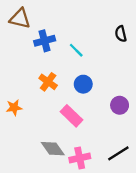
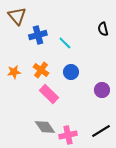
brown triangle: (20, 19) -> (17, 16), turned 36
orange star: (14, 108) -> (14, 72), moved
pink rectangle: (72, 116) -> (49, 94), moved

